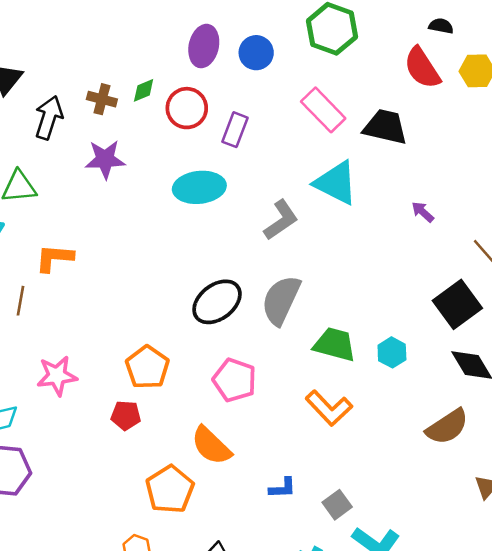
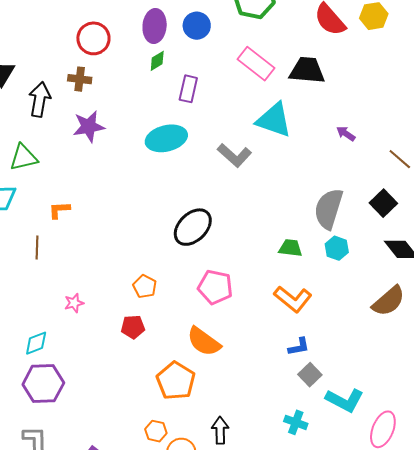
green diamond: (144, 90) -> (157, 61), moved
red circle: (187, 108) -> (93, 38), moved
gray L-shape: (281, 220) -> (234, 155), turned 84
orange L-shape: (54, 258) -> (59, 210), size x0.7
gray semicircle: (281, 300) -> (329, 209), moved
black square: (457, 304) -> (383, 203), size x0.7
green trapezoid: (335, 344) -> (290, 248), size x0.7
orange pentagon: (147, 367) -> (145, 286), size x0.7
pink star: (57, 376) -> (74, 303), size x0.6
blue L-shape: (283, 488) -> (299, 347), moved

